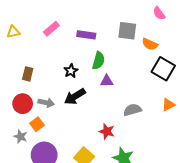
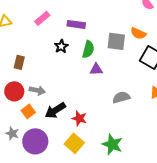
gray square: (127, 31) -> (116, 41), moved
black star: (71, 71) -> (61, 46), moved
black arrow: (75, 96) -> (55, 110), moved
red star: (107, 131) -> (79, 118), moved
gray star: (21, 137) -> (12, 133), moved

